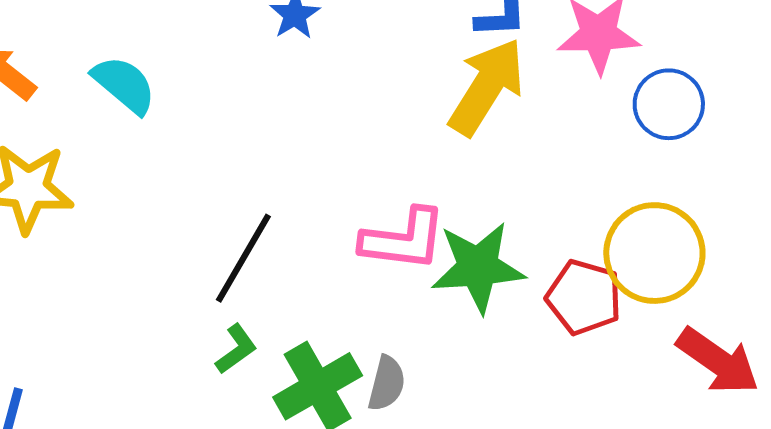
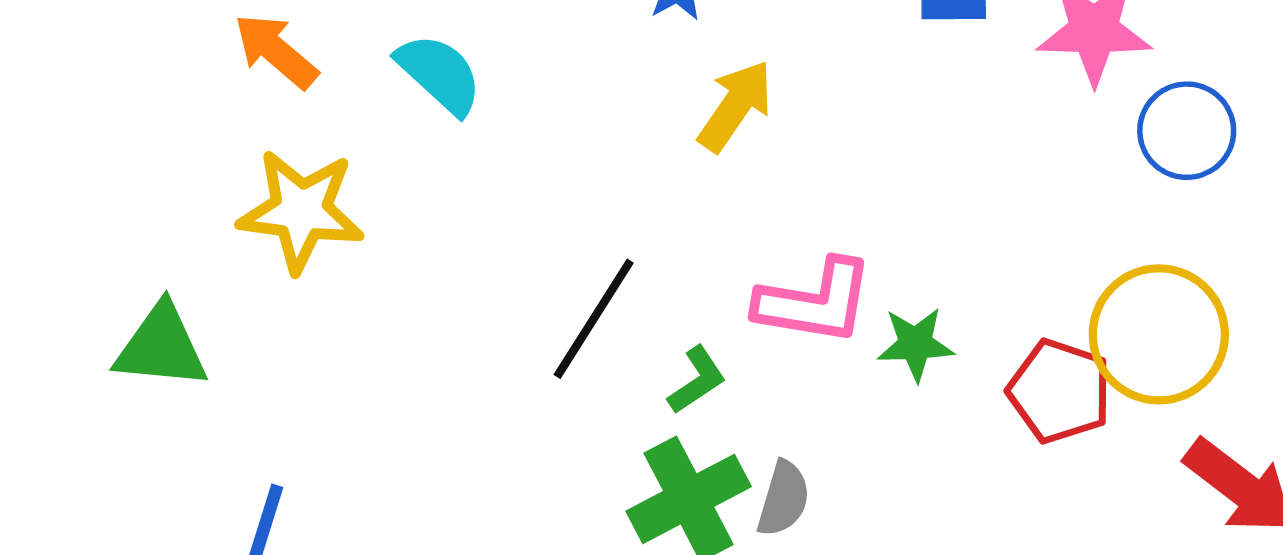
yellow arrow: (487, 87) -> (735, 106), moved, size x0.7
green star: (478, 267) -> (916, 344), size x0.6
green L-shape: (236, 349) -> (697, 380), moved

